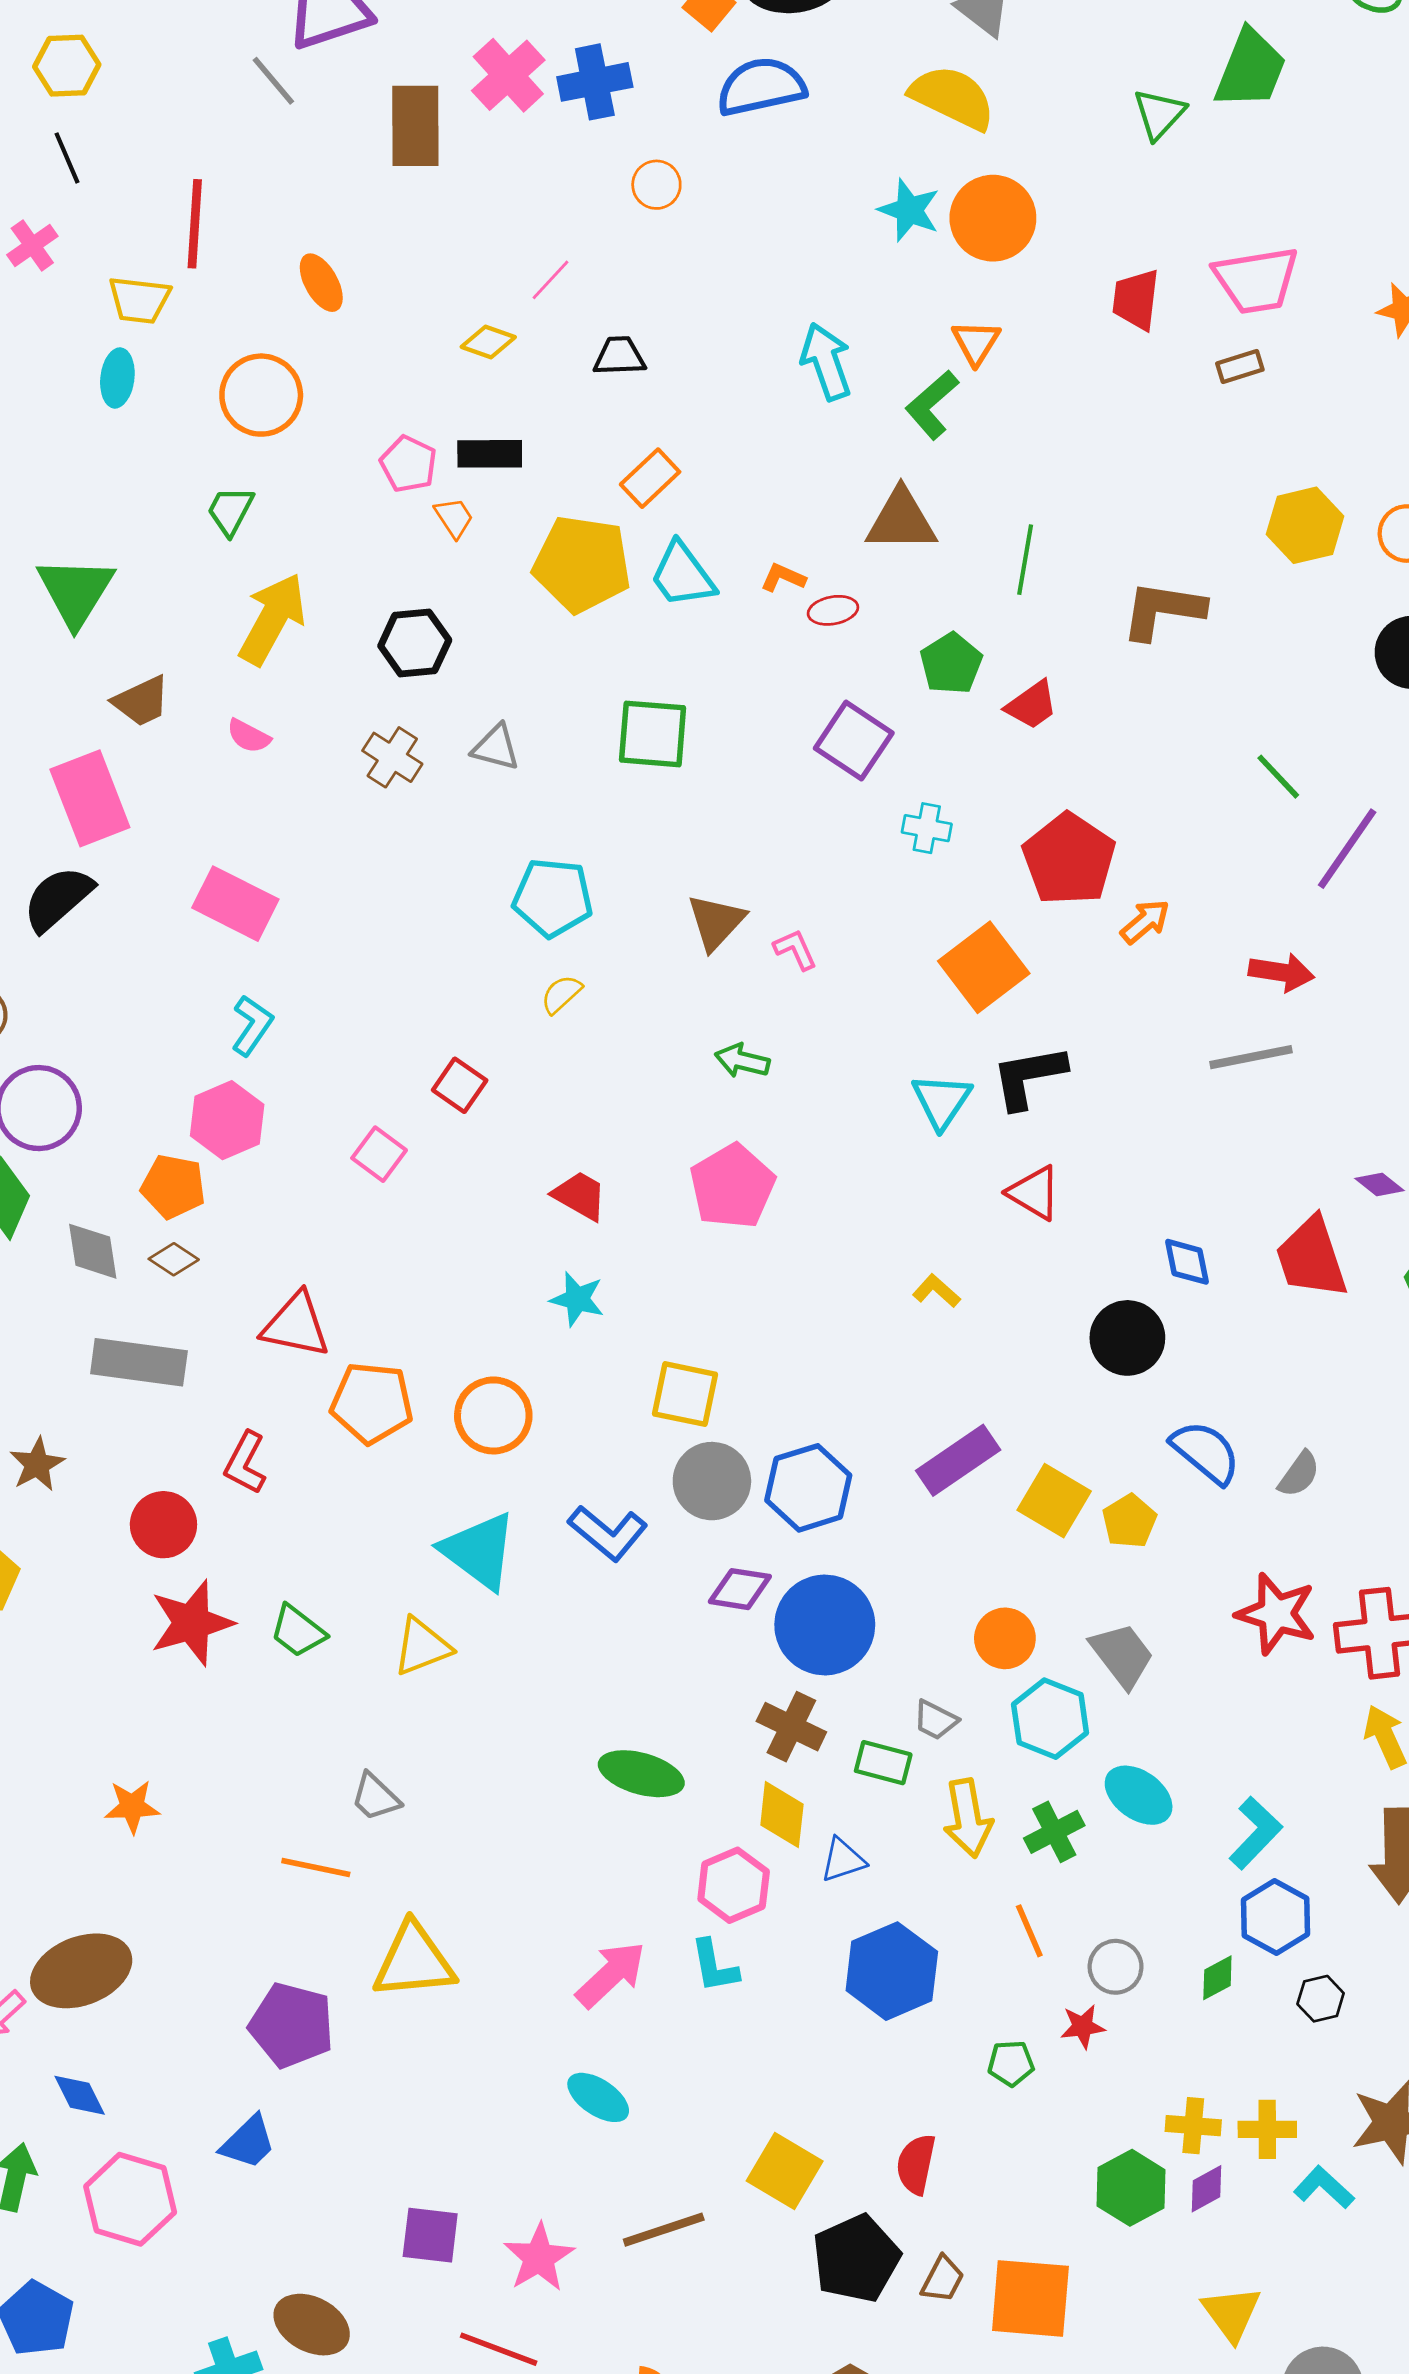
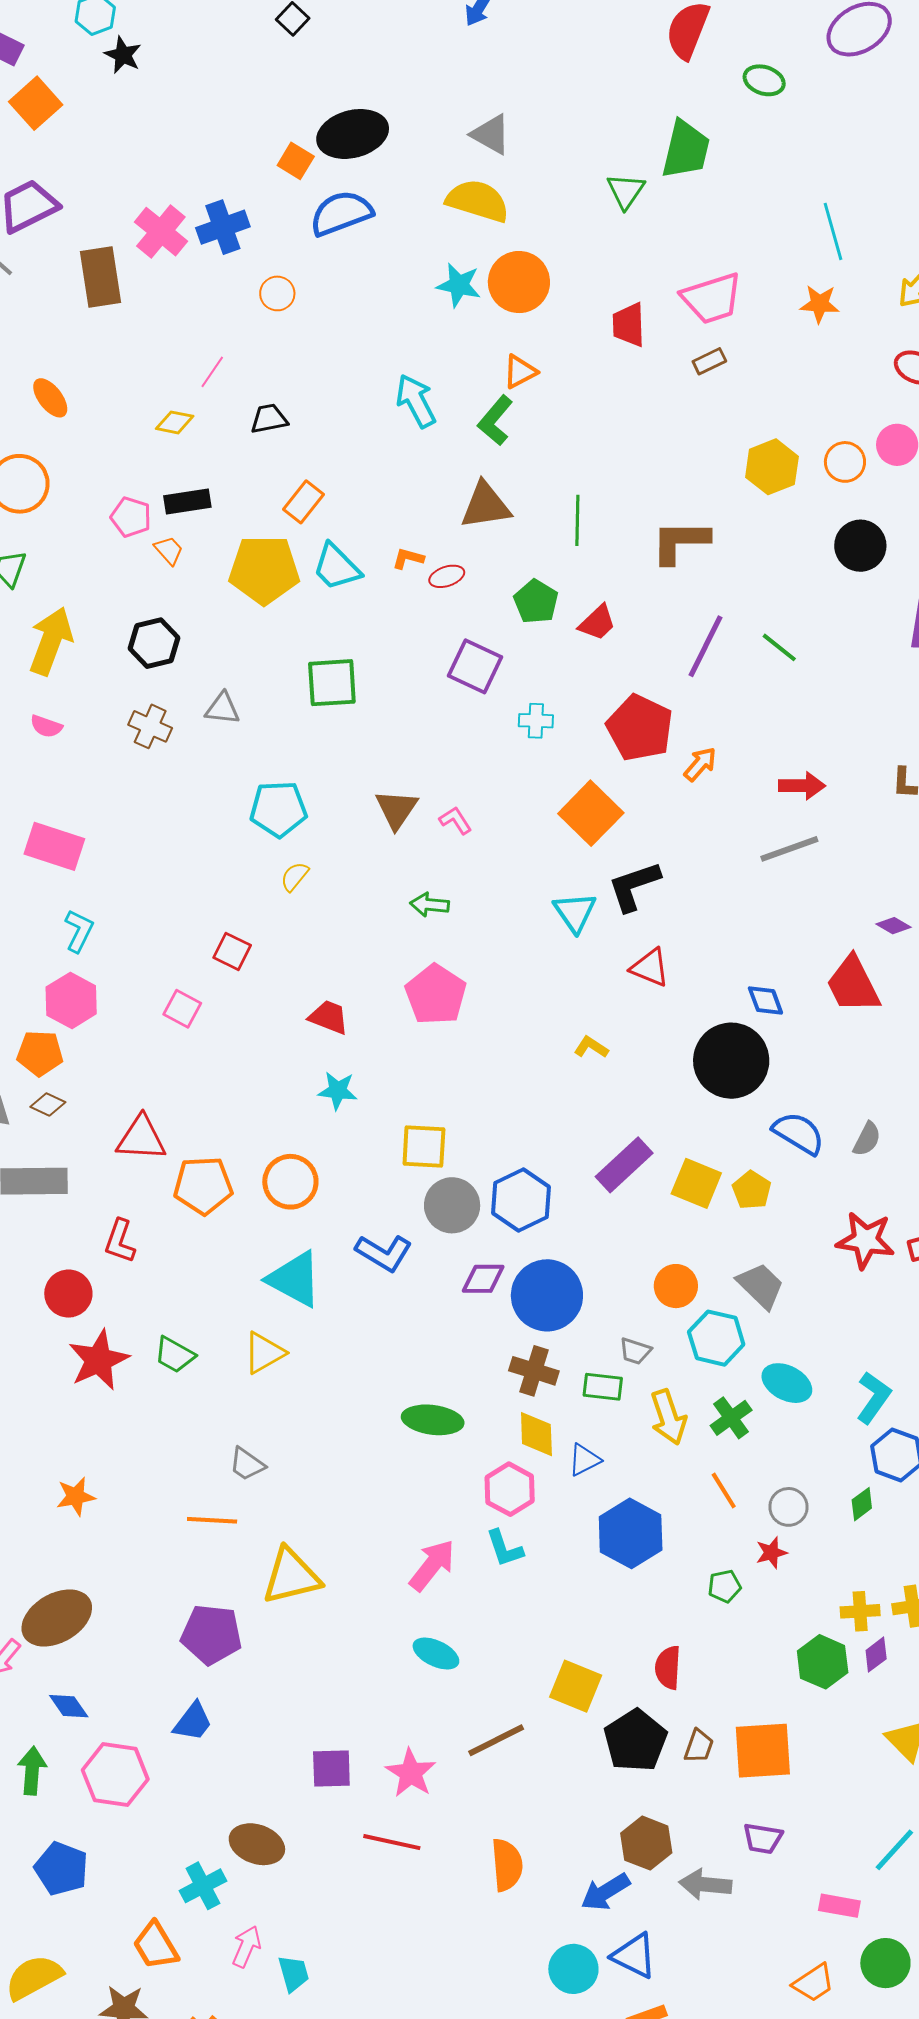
orange triangle: (976, 342) -> (520, 372), turned 39
purple line: (1347, 849) -> (705, 646), moved
black circle: (1127, 1338) -> (731, 1061), size x1.4

